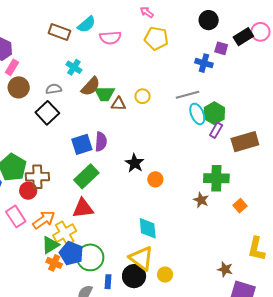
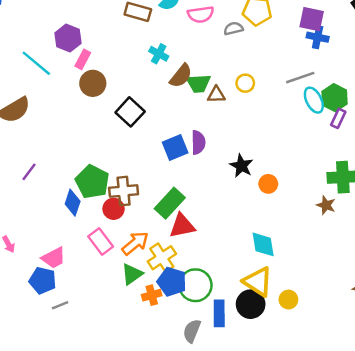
purple square: (221, 48) -> (312, 19), moved, size x1.5
gray semicircle: (54, 89) -> (233, 29), moved
green rectangle: (86, 176) -> (170, 203), moved
green triangle: (50, 245) -> (132, 274), moved
orange cross: (54, 263) -> (152, 295), turned -35
blue rectangle: (108, 282) -> (219, 313), size x1.5

